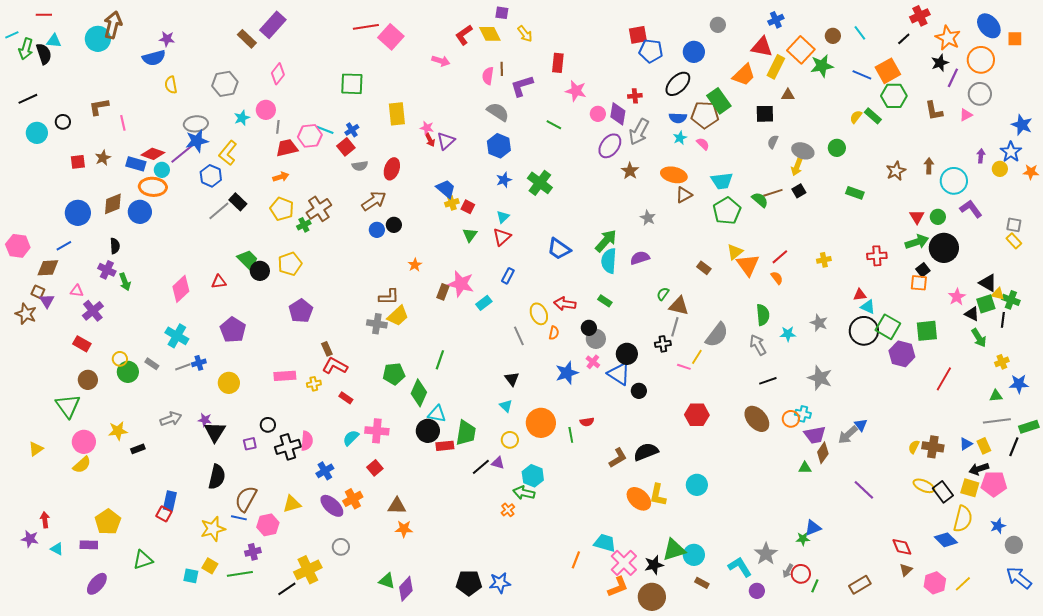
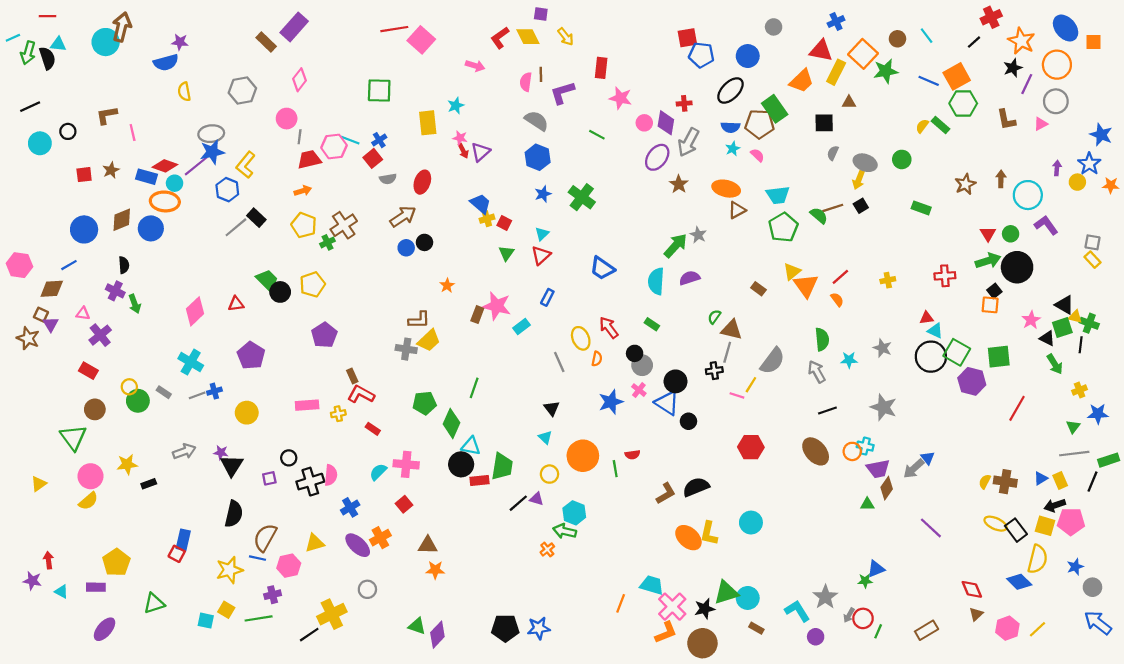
cyan star: (242, 118) -> (456, 106), moved
green arrow: (606, 241) -> (676, 246), moved
red arrow: (565, 304) -> (609, 328), turned 45
green triangle: (996, 396) -> (1073, 427), turned -48

